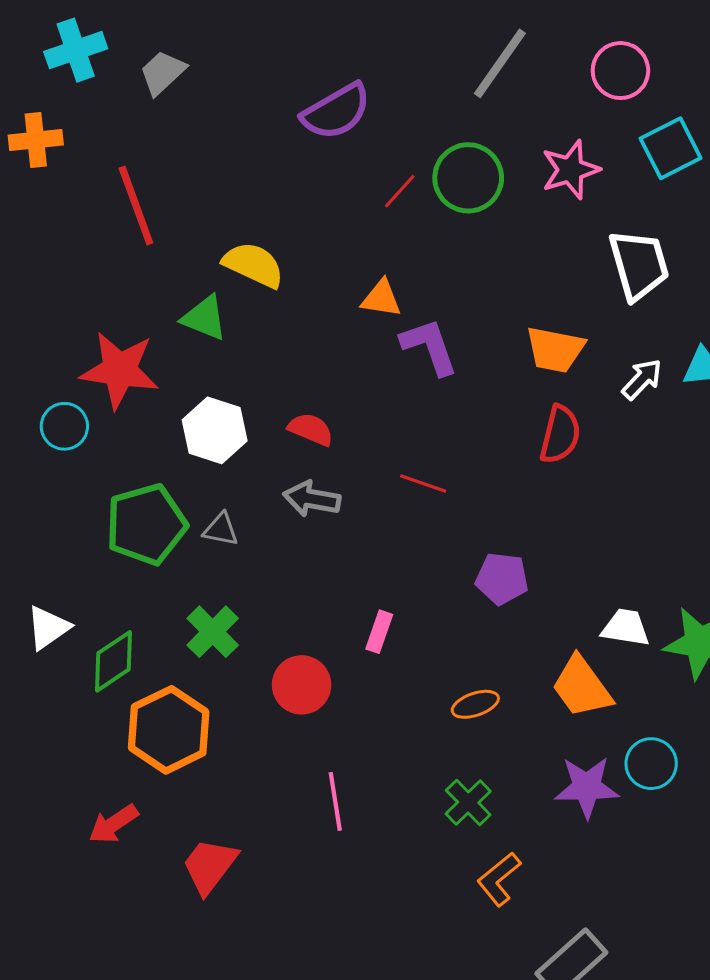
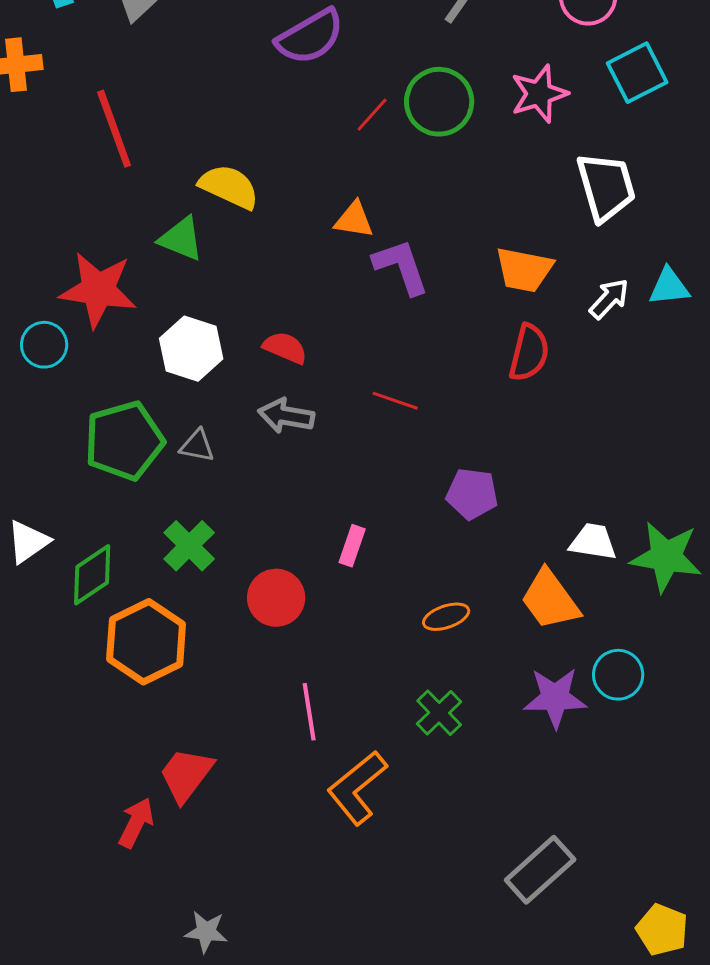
red arrow: (113, 824) -> (136, 823), moved, turned 150
orange L-shape: (499, 879) -> (357, 788), moved, size x1.4

